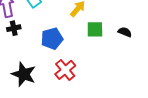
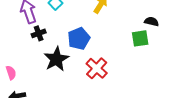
green square: (95, 29) -> (140, 38), moved
black star: (24, 74) -> (56, 59), moved, turned 30

